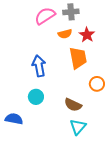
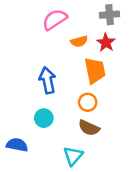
gray cross: (71, 12) -> (110, 15), moved
orange circle: (97, 84) -> (88, 102), moved
cyan triangle: (78, 127) -> (73, 156), moved

